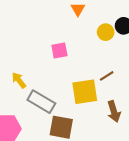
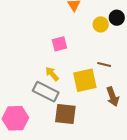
brown line: (107, 76) -> (104, 65), turned 48
yellow arrow: (19, 80) -> (52, 74), moved

